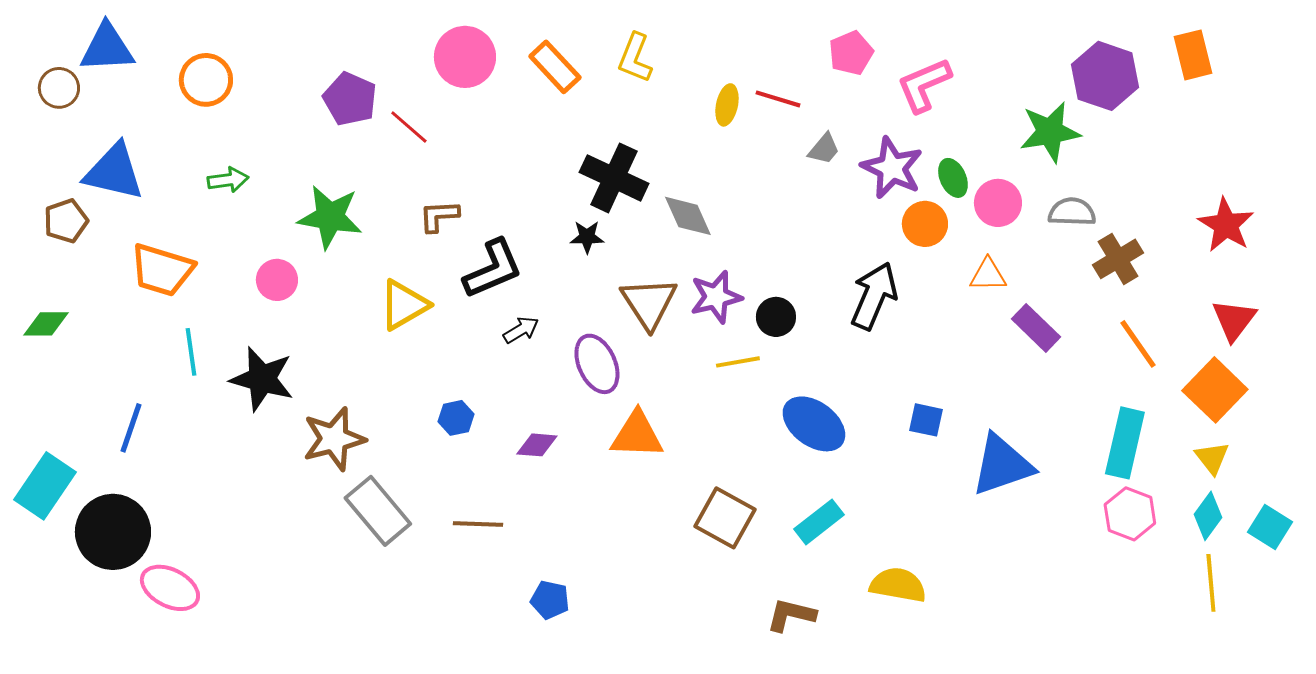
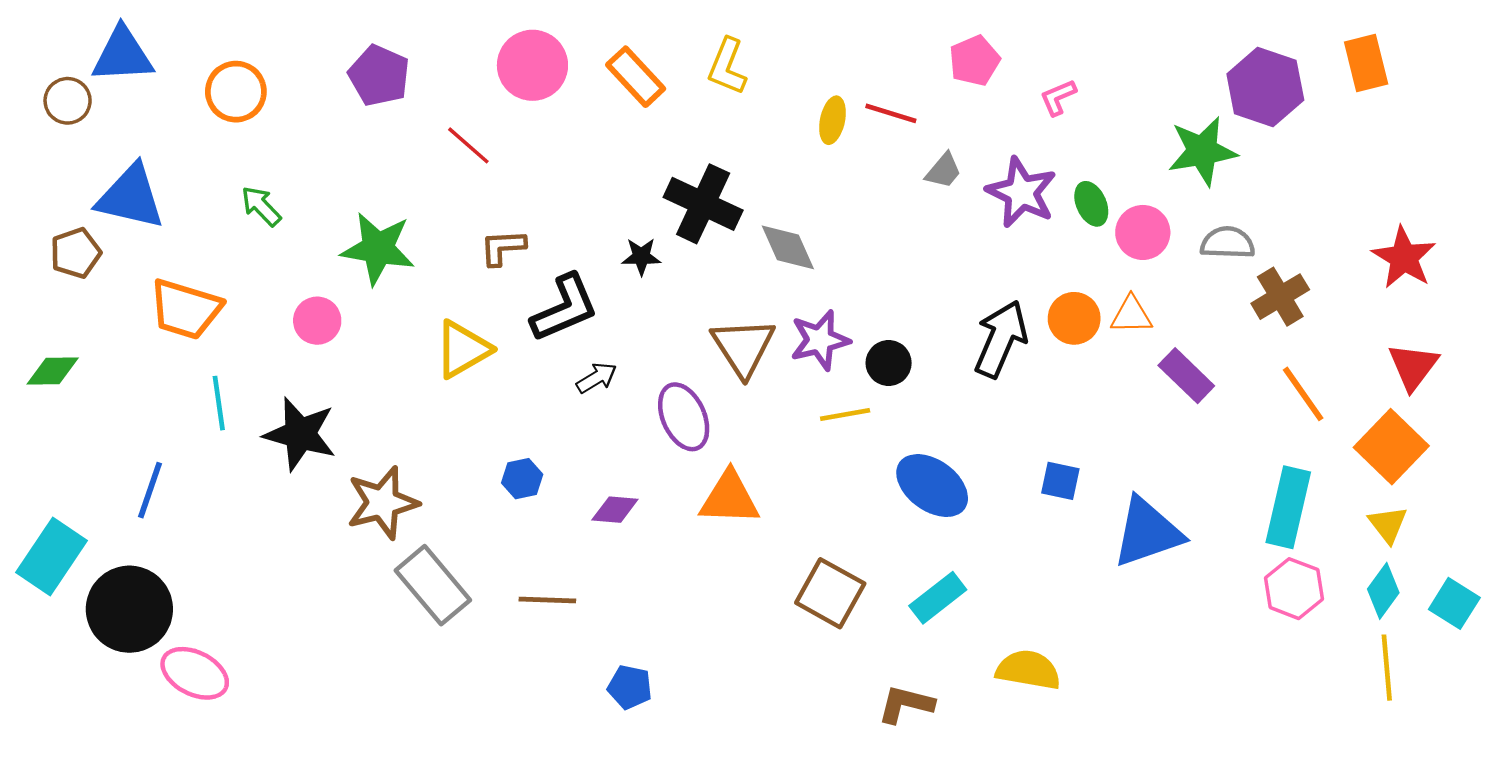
pink L-shape: (924, 85) -> (1058, 97), size x0.6
purple pentagon: (350, 99) -> (379, 76), moved
green arrow: (228, 180) -> (261, 206), turned -126
orange circle: (925, 224) -> (1074, 318), moved
black star: (587, 237) -> (641, 257), moved

